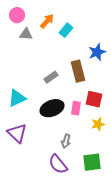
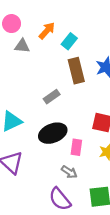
brown rectangle: (78, 71) -> (76, 71), moved
pink rectangle: (76, 108) -> (76, 147), moved
gray arrow: (66, 141) -> (69, 172), turned -72

